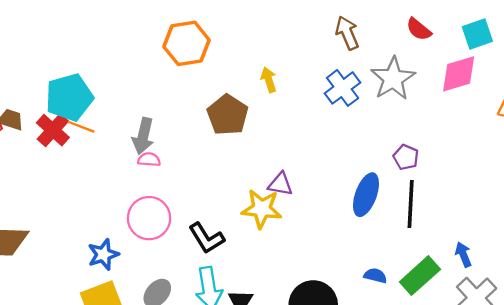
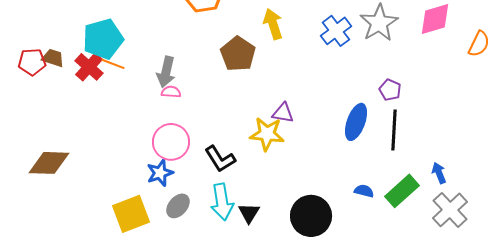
yellow arrow: (269, 80) -> (273, 24), size x1.4
blue star: (103, 254) -> (160, 173), moved

